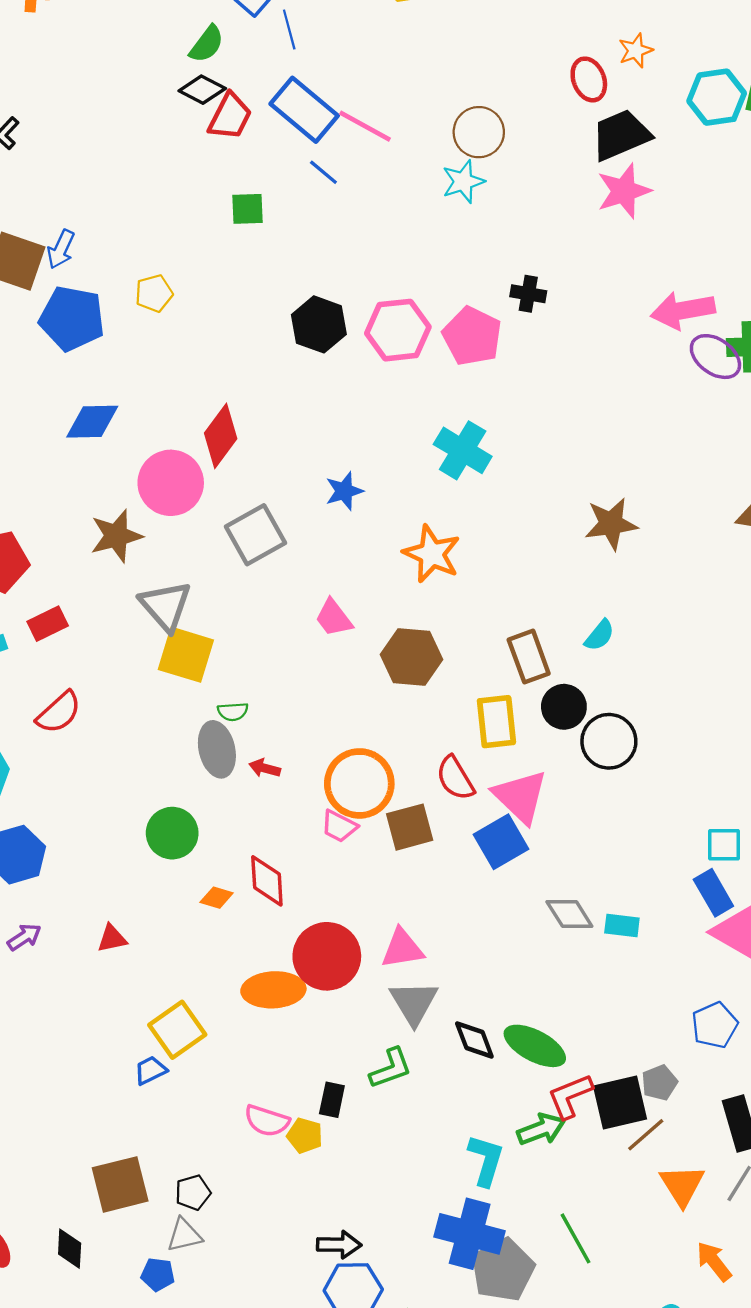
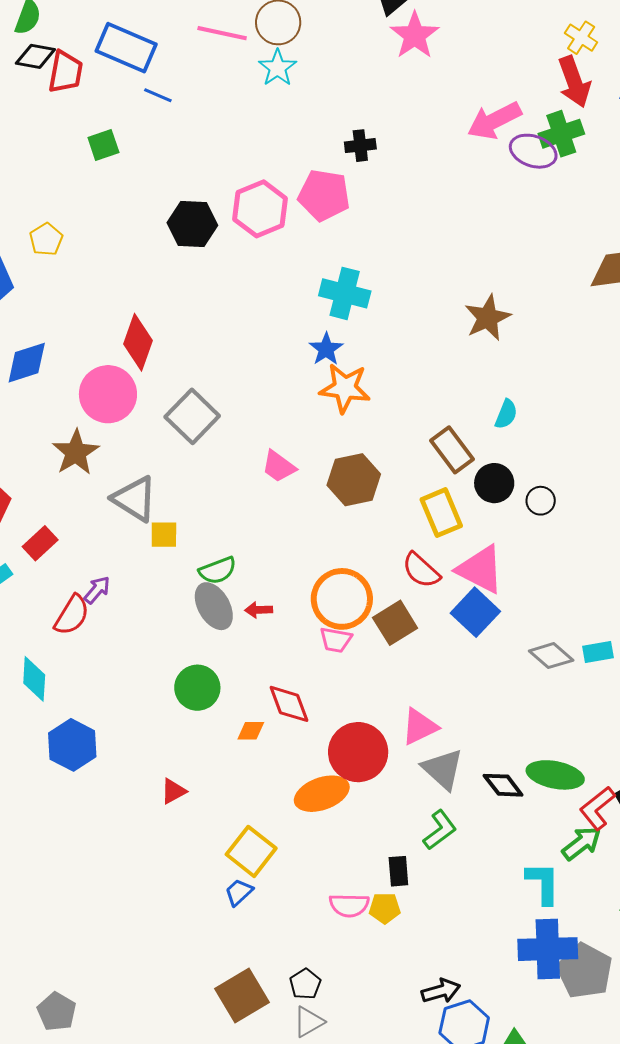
pink line: (365, 126) -> (222, 33), moved
blue star: (344, 491) -> (326, 349), moved
yellow square: (186, 655) -> (164, 535), size x0.6
green semicircle: (233, 712) -> (218, 570), size x1.4
black circle: (609, 741) -> (541, 501), size x0.6
purple arrow: (24, 937) -> (97, 590), moved

